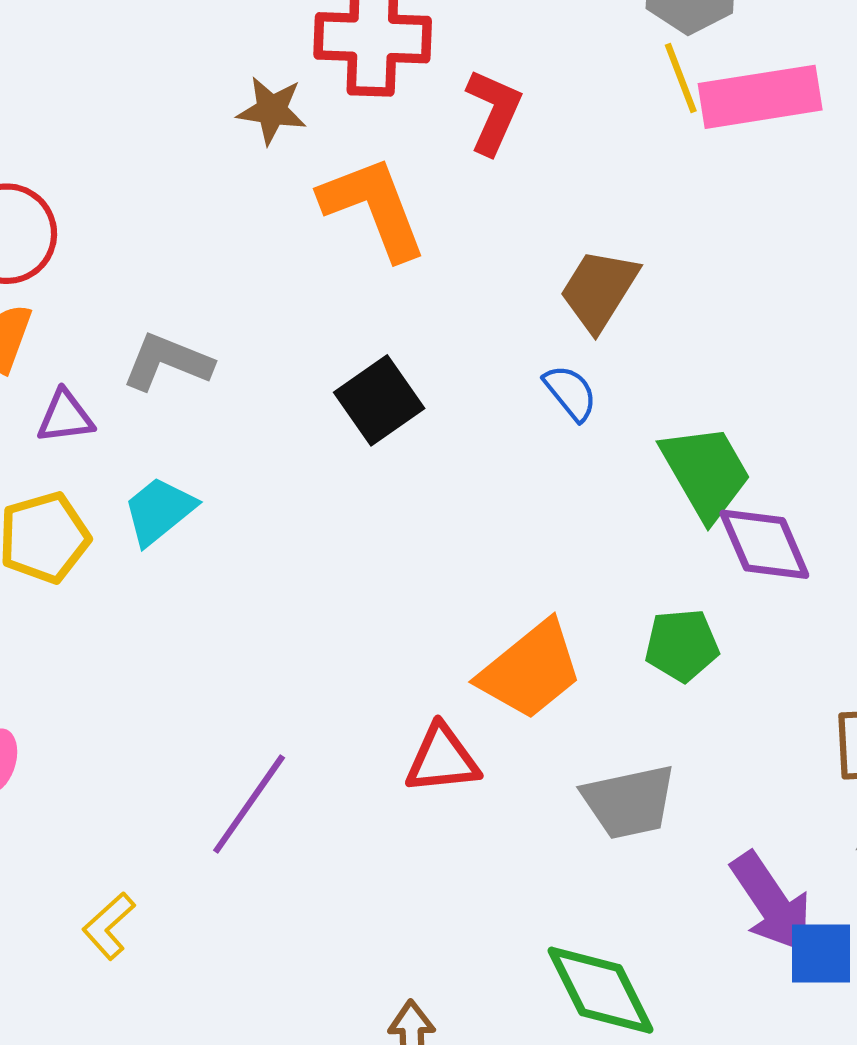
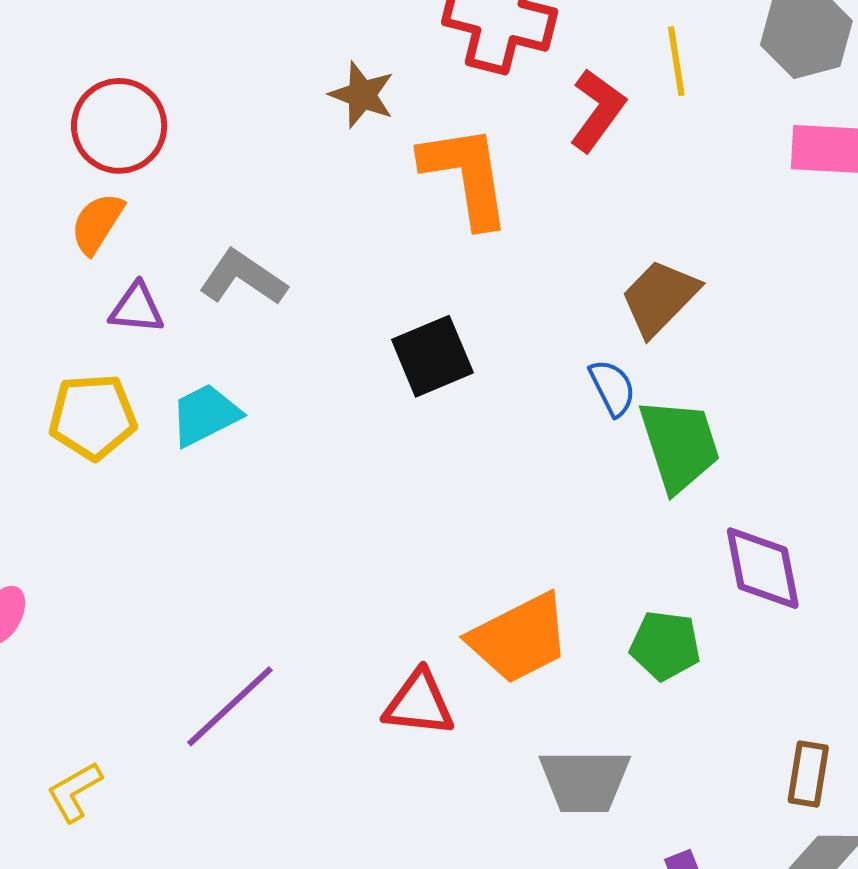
yellow line: (681, 78) -> (676, 61), moved
brown star: (272, 110) -> (362, 95), moved
green trapezoid: (706, 472) -> (679, 445), moved

